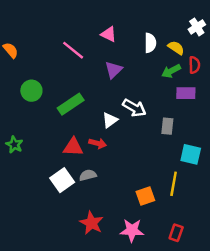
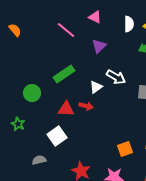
green circle: (31, 91) -> (32, 93), moved
green star: (14, 145) -> (18, 124), moved
gray semicircle: (88, 175) -> (39, 160), moved

